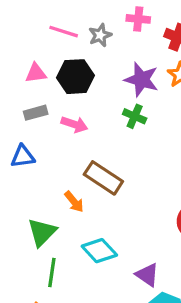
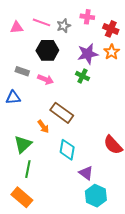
pink triangle: (36, 73) -> (17, 27), moved
purple star: (141, 80) -> (88, 54), turned -30
gray rectangle: (36, 113) -> (22, 71), turned 32
cyan diamond: (99, 251) -> (67, 150), moved, turned 50

